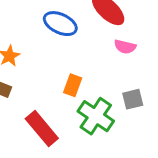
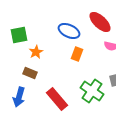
orange rectangle: (73, 85) -> (77, 54), moved

